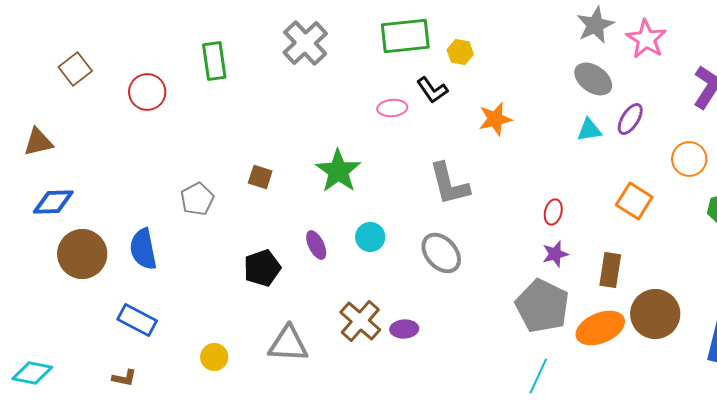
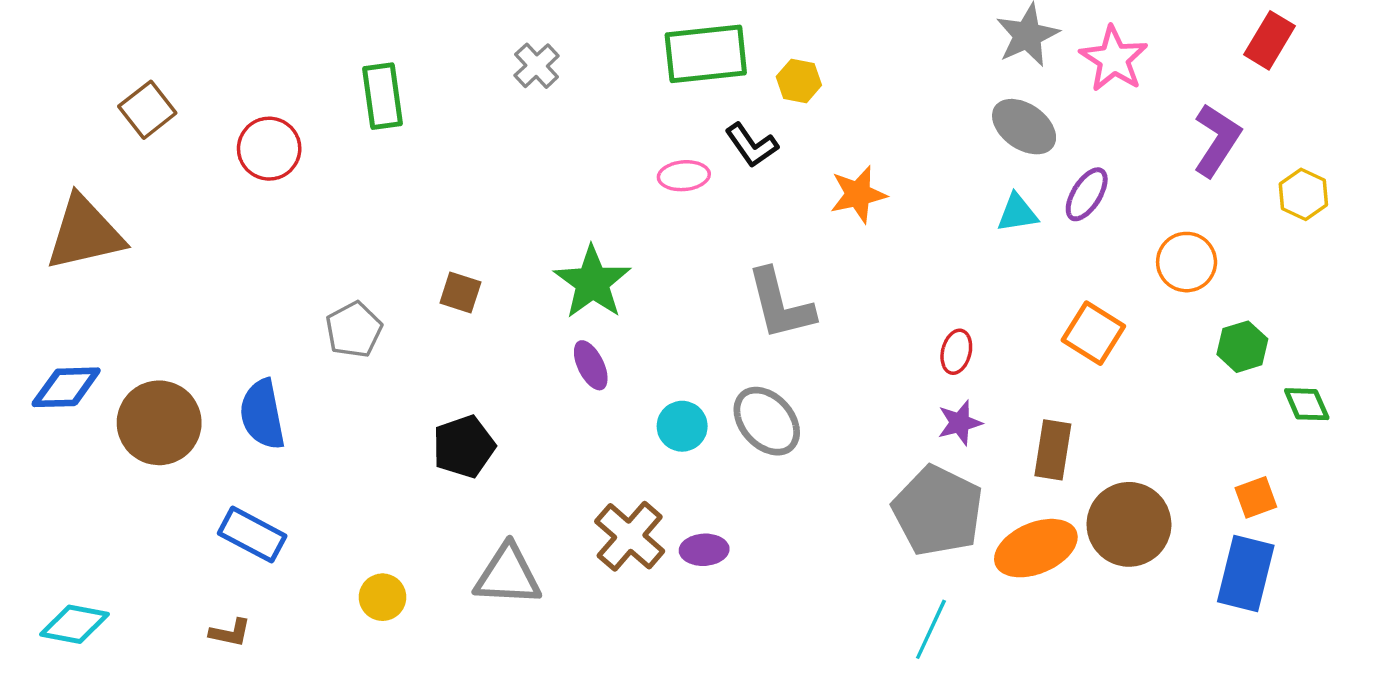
gray cross: (305, 43) -> (537, 66), size x0.6
brown triangle: (38, 142) -> (85, 233), size x1.6
blue diamond: (53, 202) -> (66, 387), moved
cyan circle: (370, 237) -> (682, 426), moved
purple ellipse: (316, 245) -> (591, 365), moved

